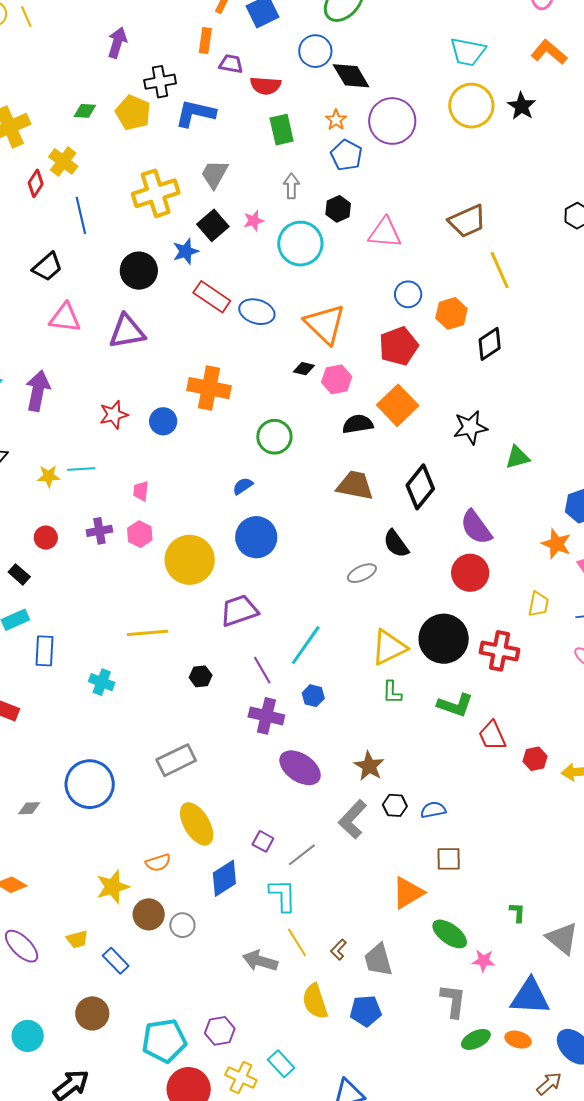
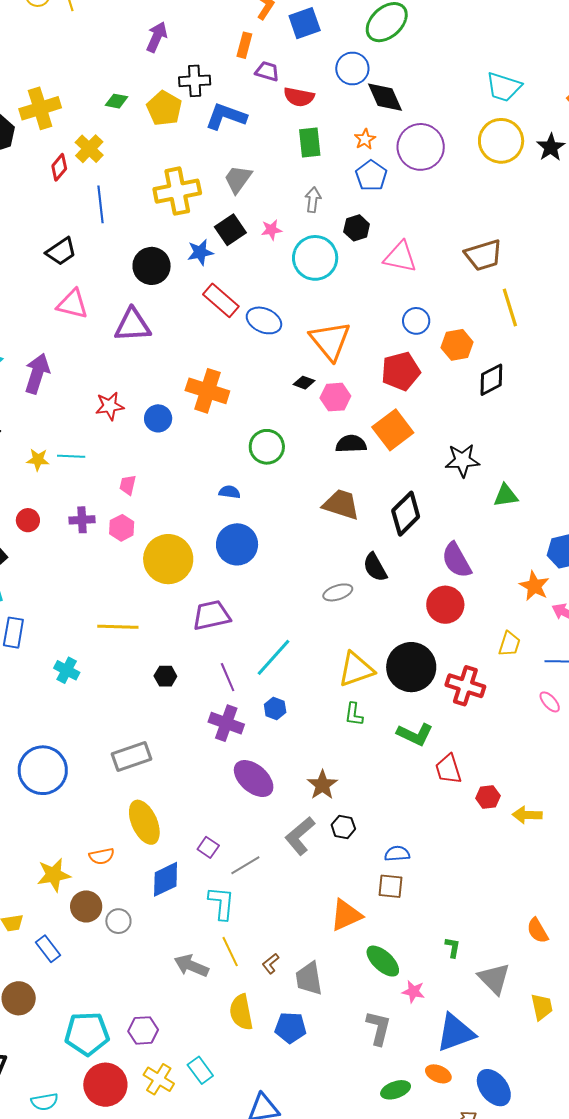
blue semicircle: (243, 486) -> (230, 492), turned 35
blue semicircle: (433, 810) -> (397, 854), moved
blue triangle: (530, 997) -> (455, 1033), turned -30
green ellipse: (476, 1039) -> (396, 1090), moved

